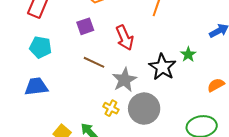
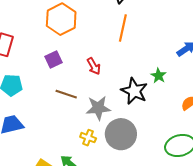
red arrow: (125, 38) -> (94, 66), size x0.7
gray star: (124, 80) -> (98, 108), turned 30

